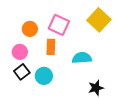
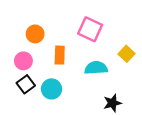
yellow square: (99, 20) -> (126, 54), moved, size x0.6
pink square: (59, 25) -> (90, 29), moved

